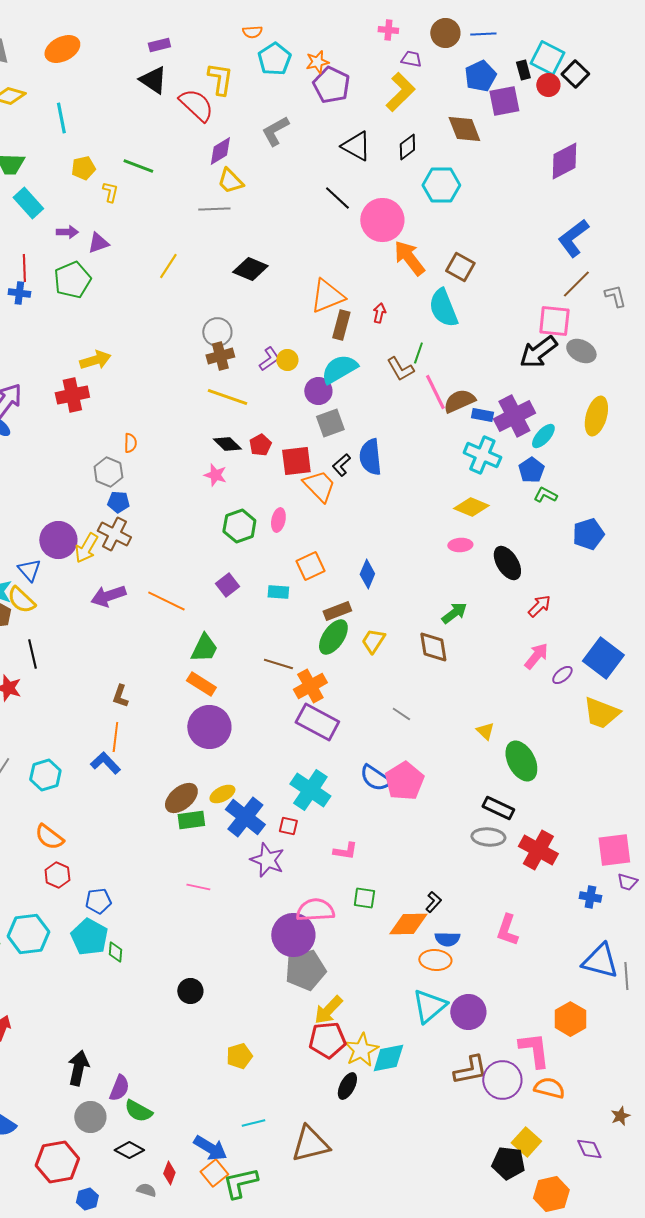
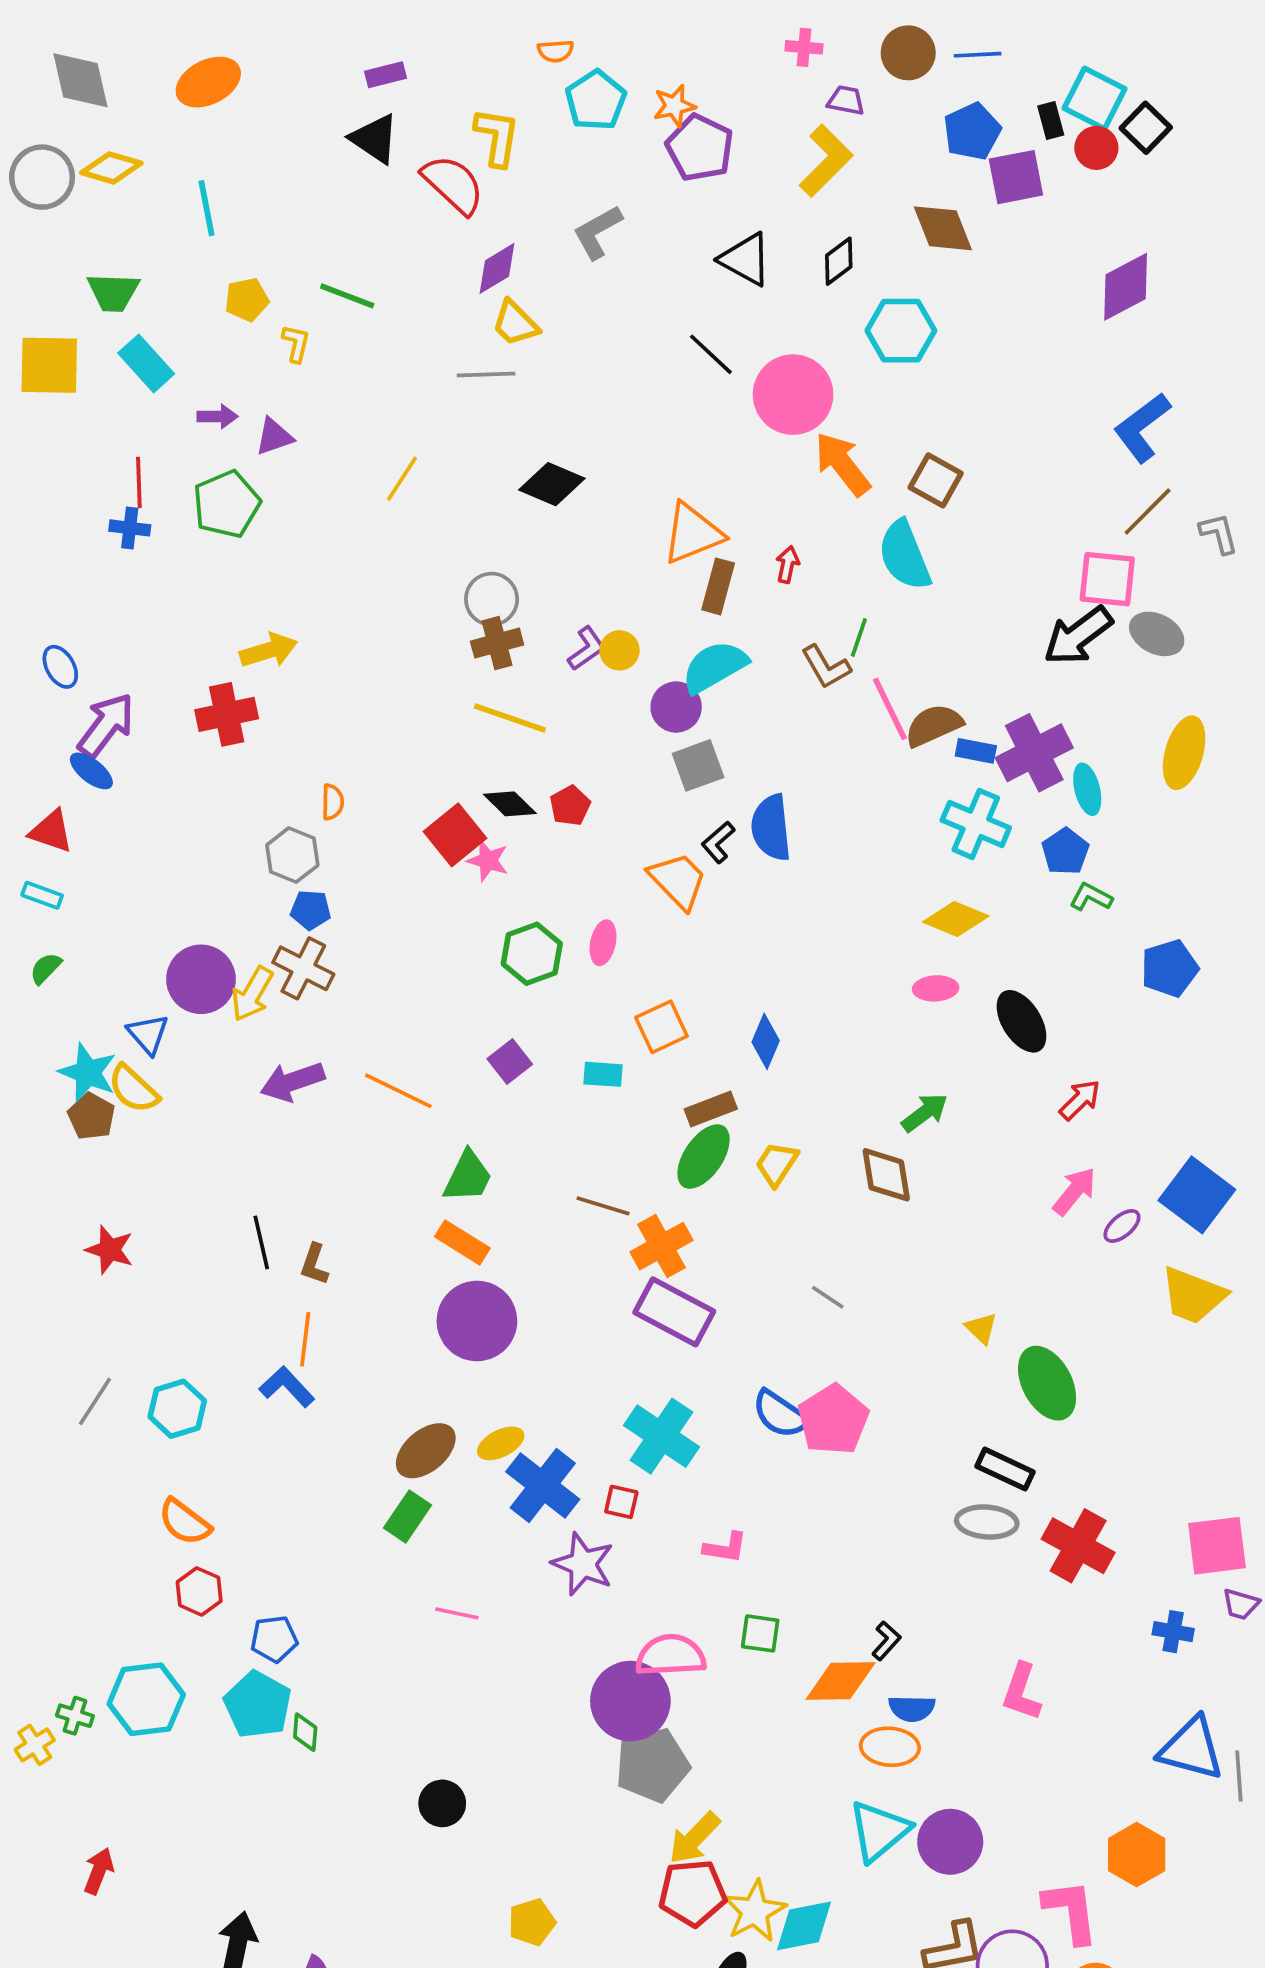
cyan ellipse: (543, 436) -> (1087, 789), turned -56
red square: (296, 461) -> (455, 835), moved, turned -32
black line: (32, 654) -> (261, 1242), moved
green rectangle: (191, 820) -> (407, 1517), moved, turned -48

